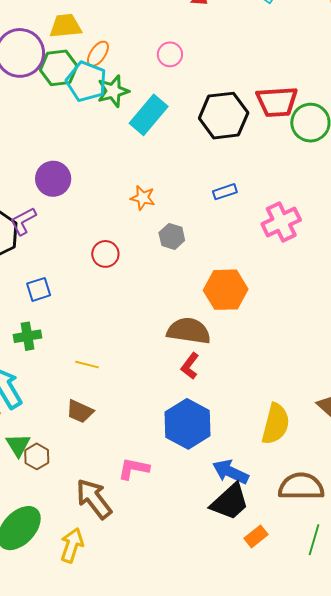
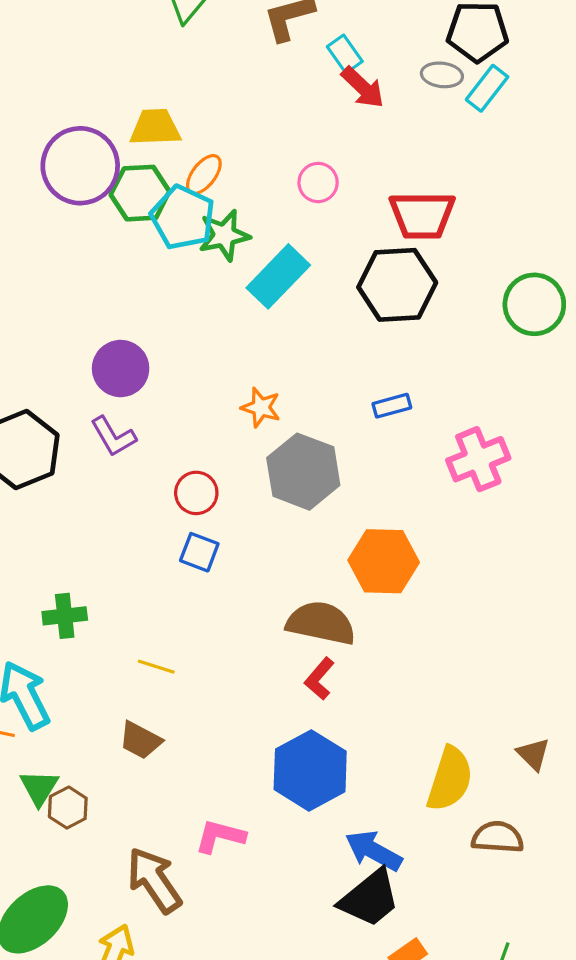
red trapezoid: (277, 102) -> (422, 215), moved
purple L-shape: (23, 221) -> (113, 436), moved, turned -96
gray hexagon: (172, 236) -> (303, 472), size x1.8
blue square: (39, 289) -> (199, 552), moved, turned 35
brown semicircle: (301, 486) -> (498, 837), moved, size x0.7

